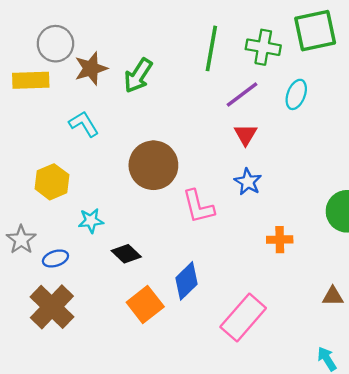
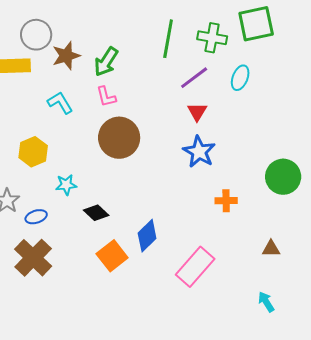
blue star: (248, 182) -> (199, 152), size x1.4
pink L-shape: (198, 207) -> (106, 97), moved, size x0.7

